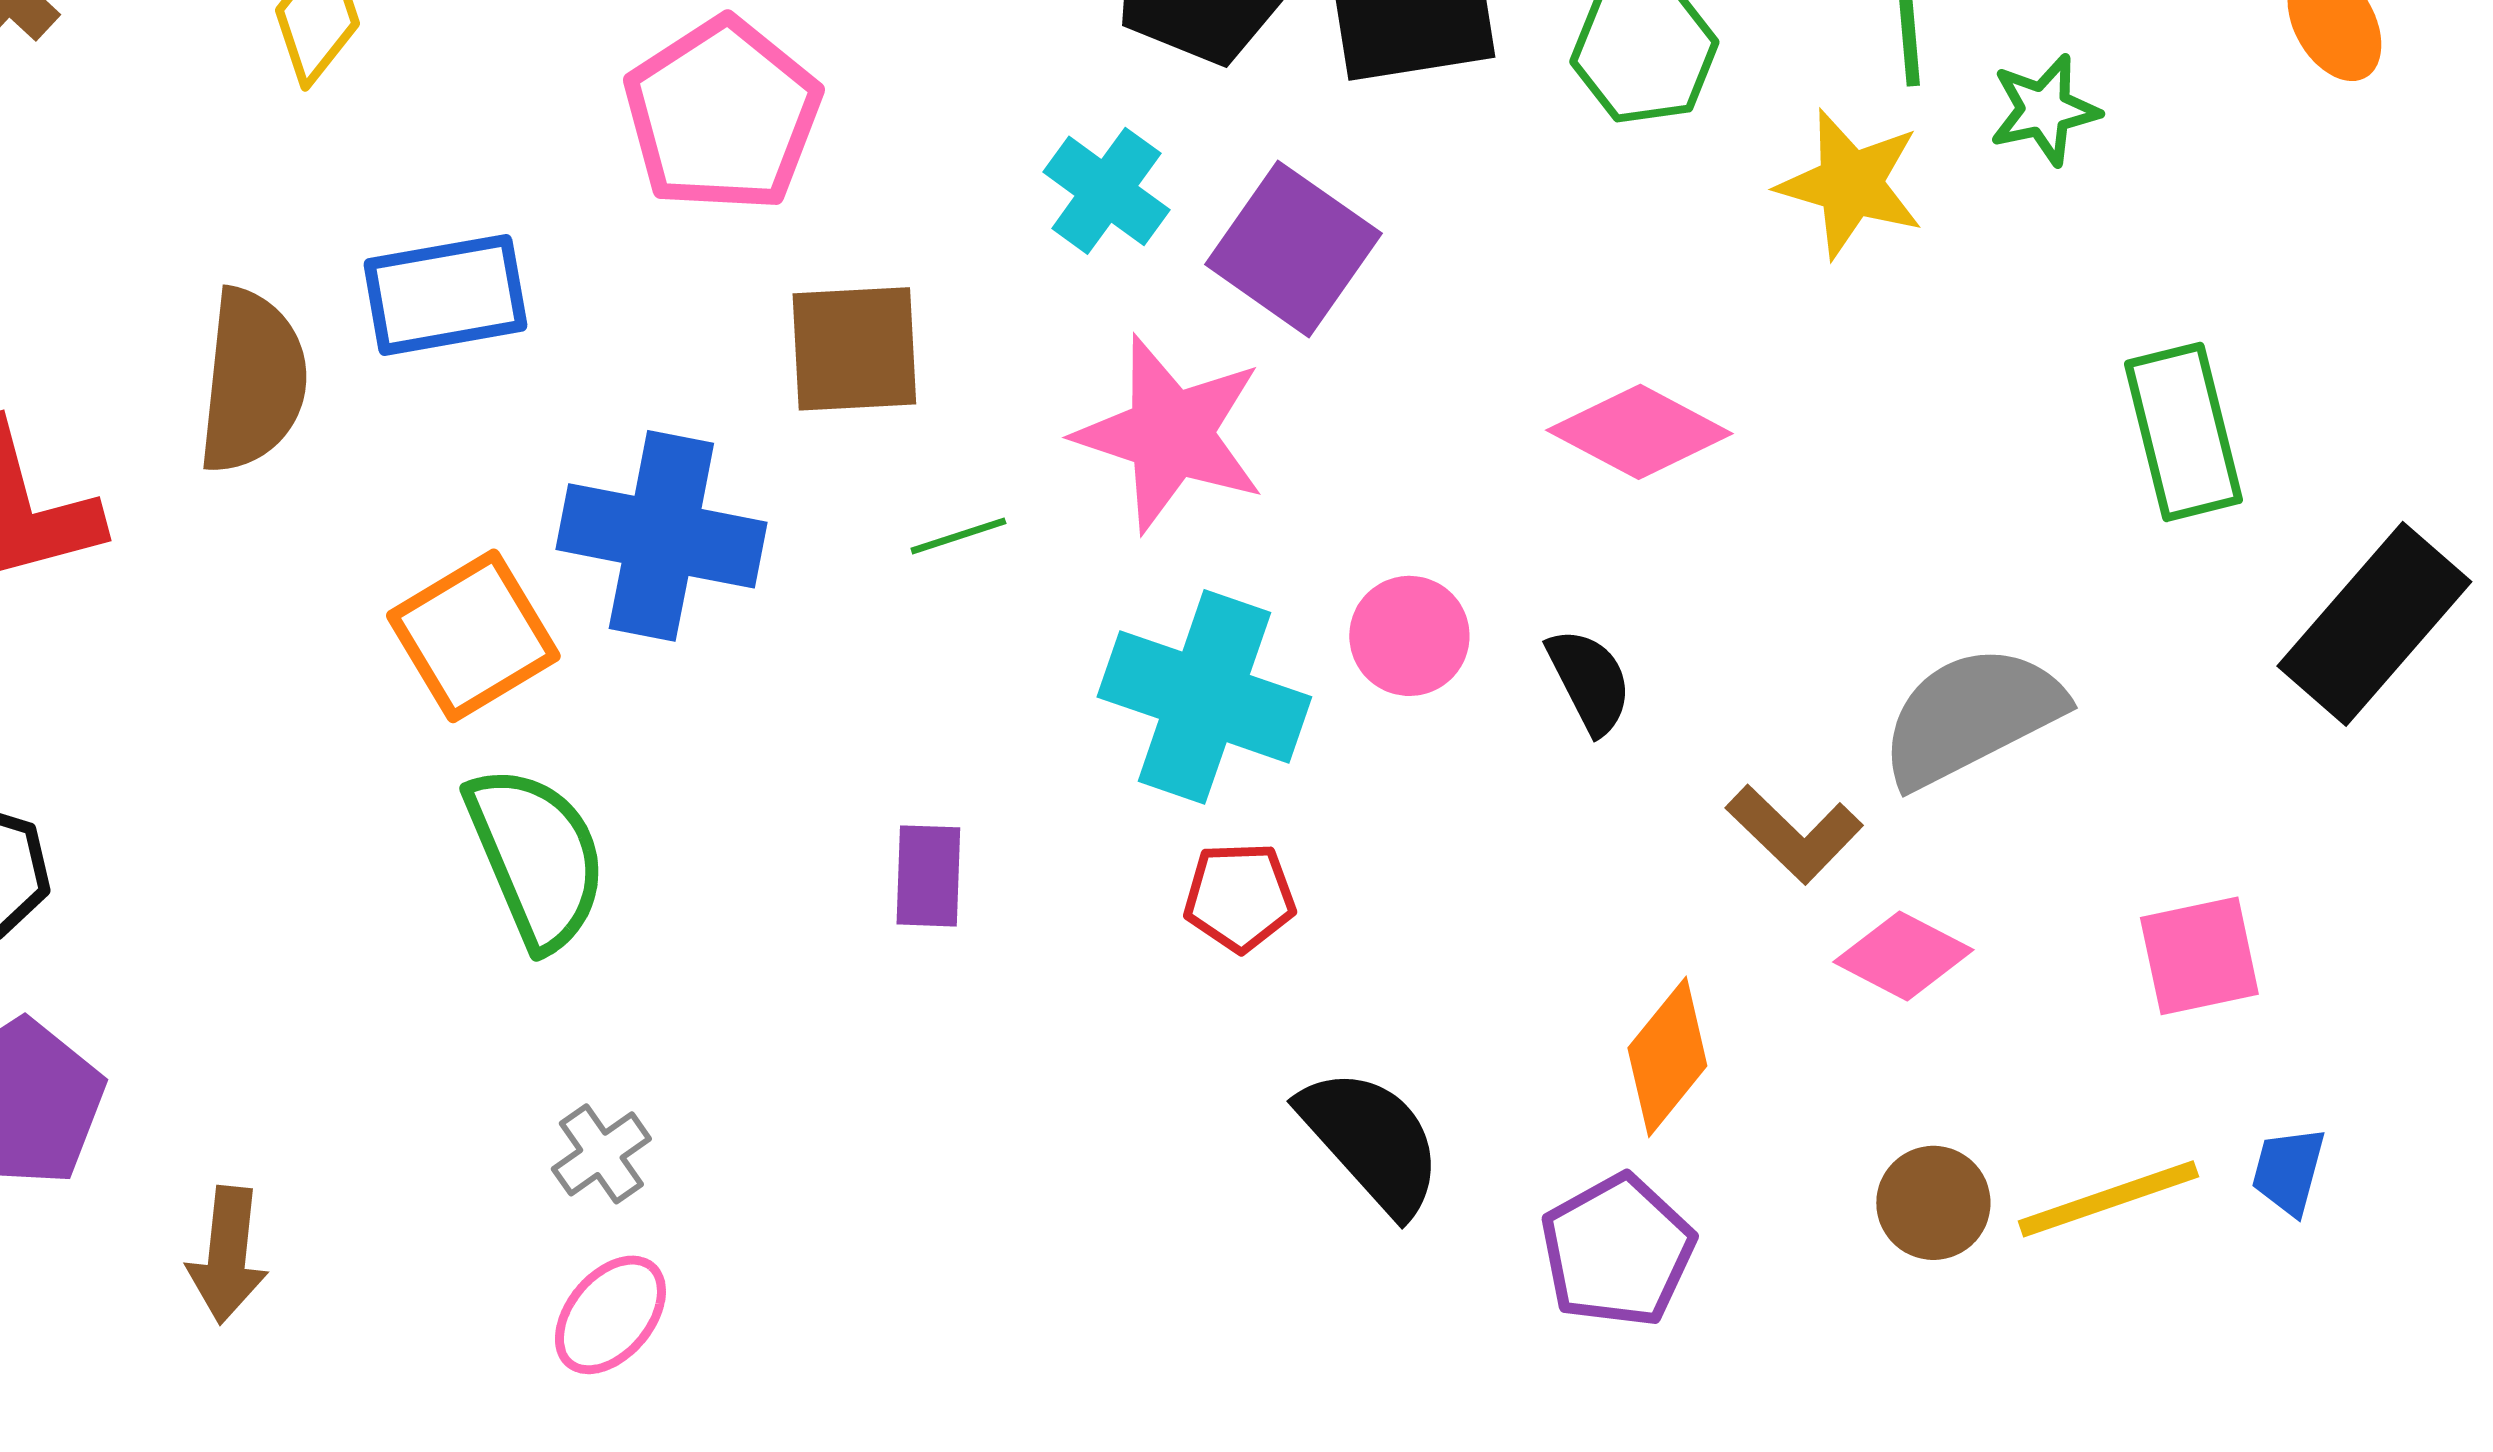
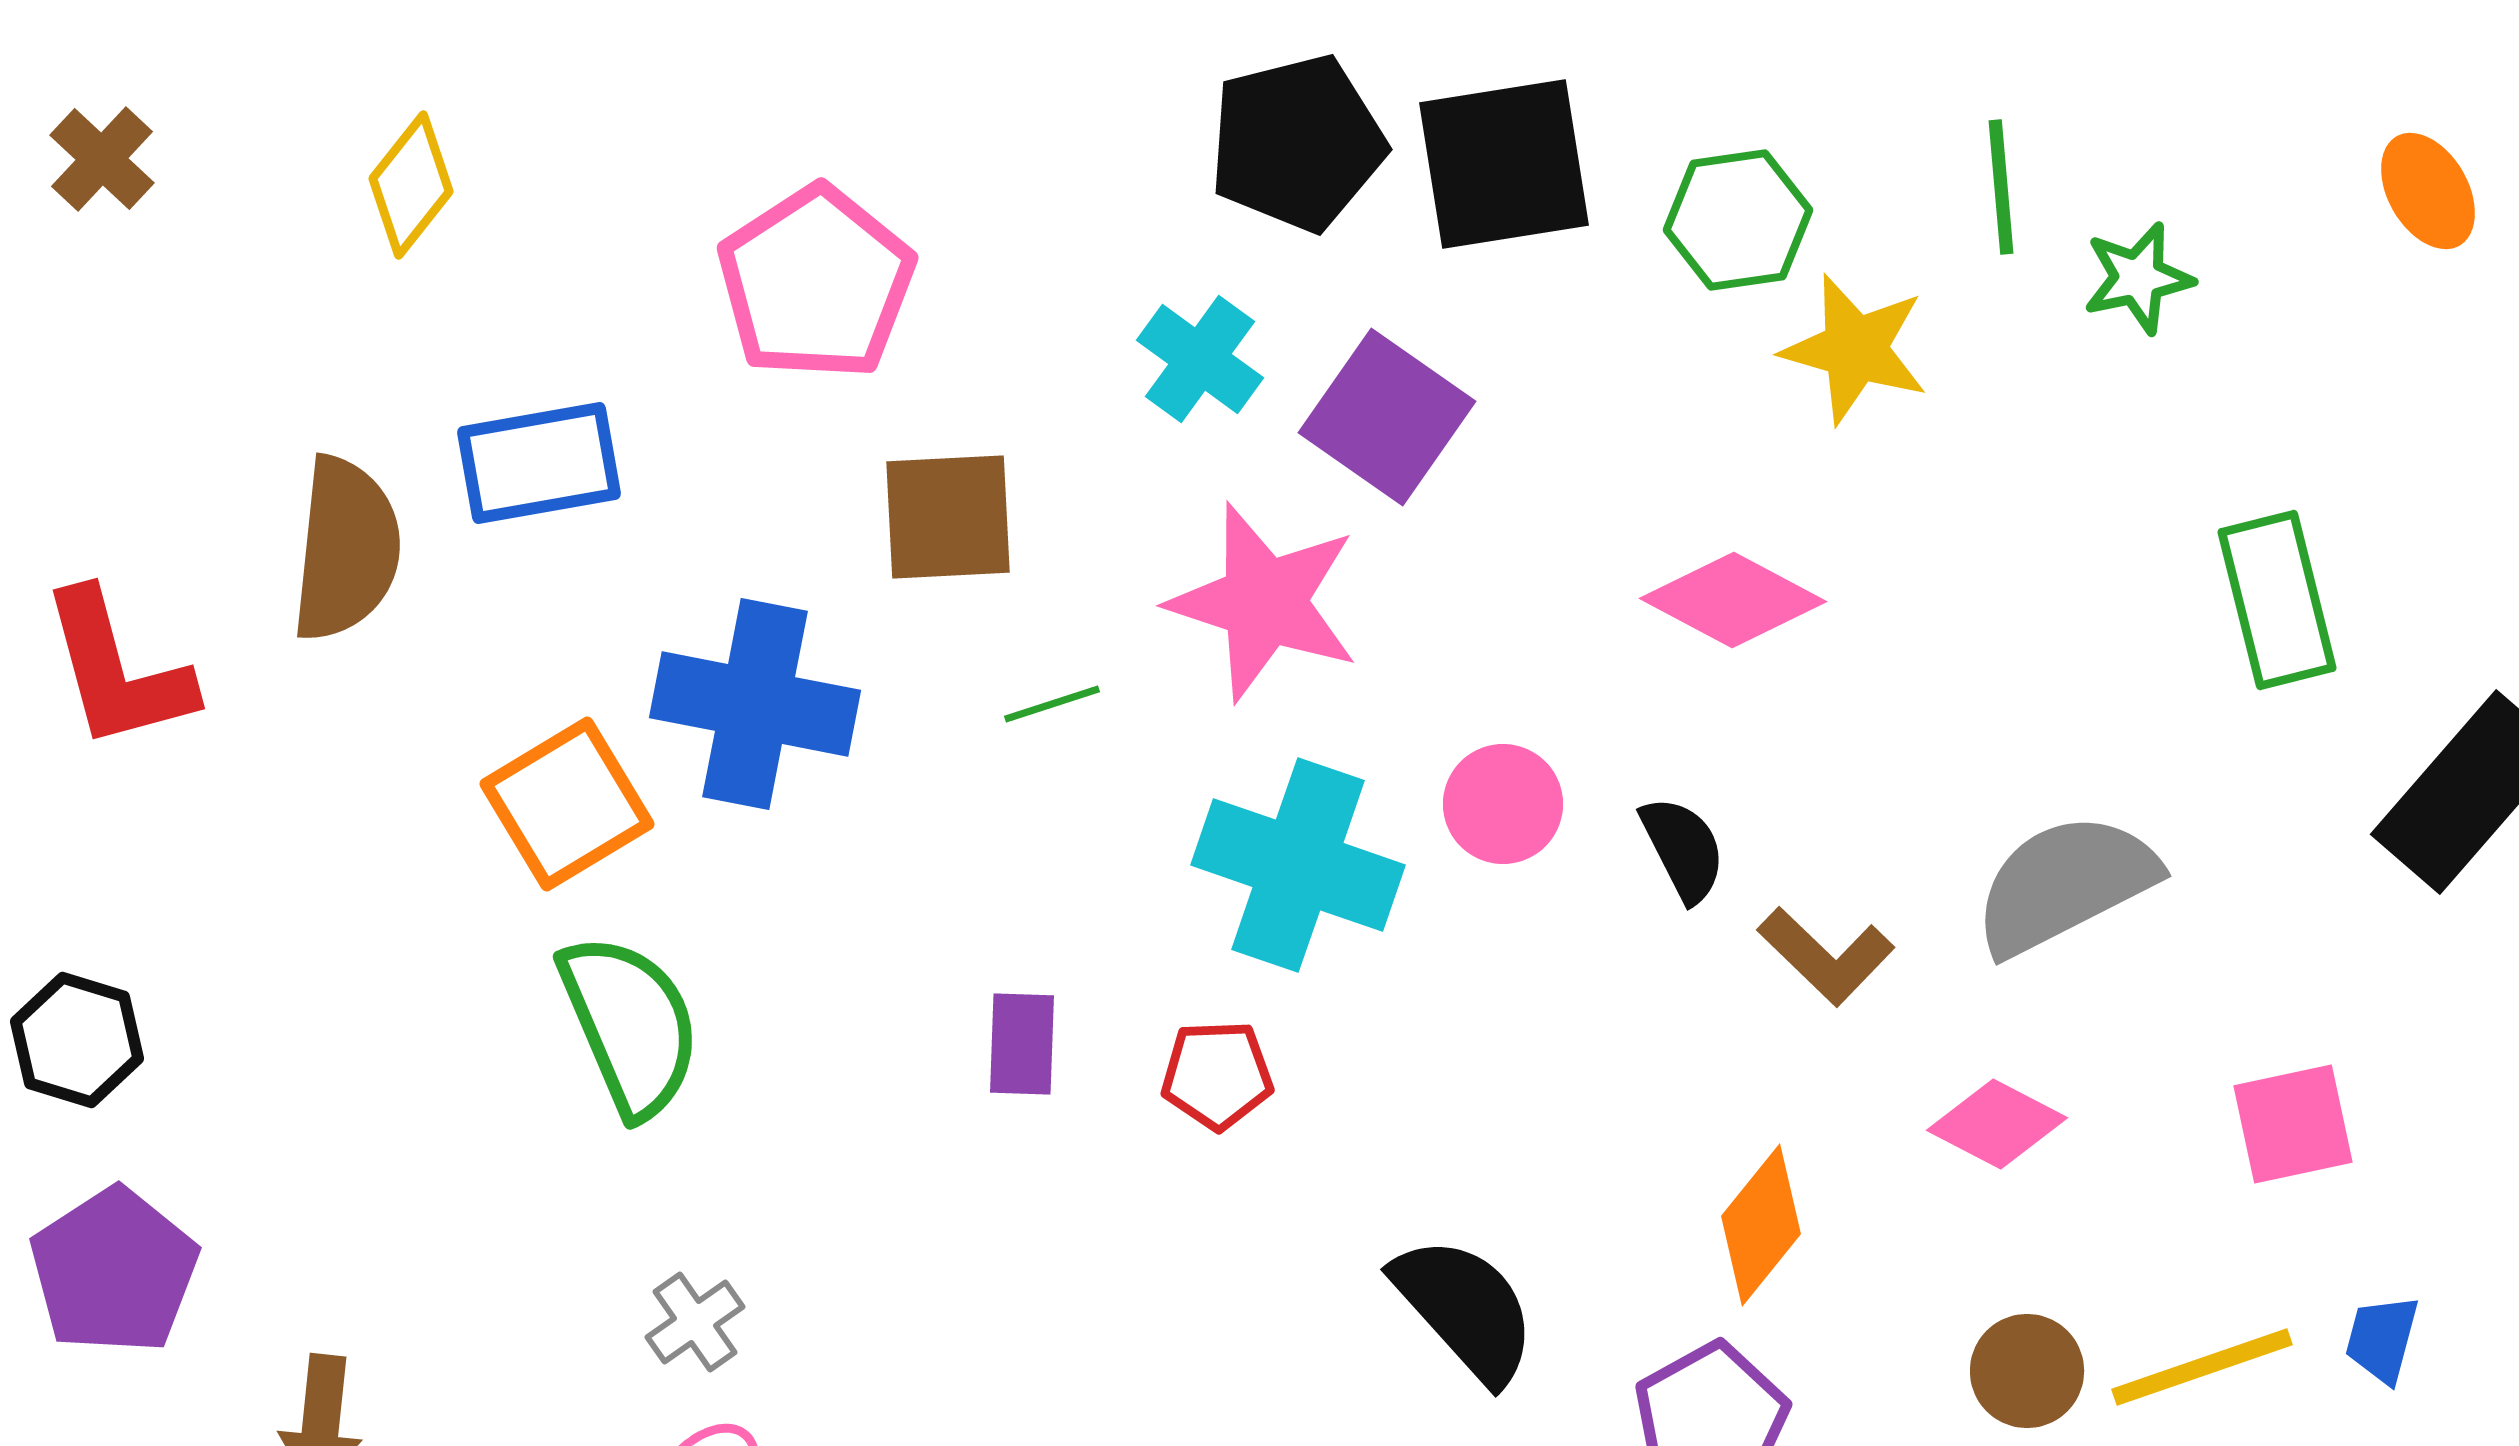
yellow star: (1850, 184) -> (1855, 349), moved
brown L-shape: (1794, 834) -> (1826, 956), moved
red pentagon: (1239, 897) -> (1217, 1075), moved

